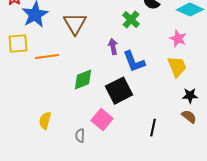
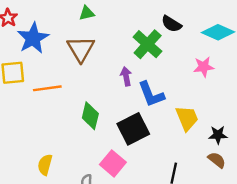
green cross: (131, 20) -> (148, 44), size x1.4
pink star: (178, 39) -> (204, 67), turned -30
yellow trapezoid: (177, 67) -> (187, 118), moved
green diamond: (83, 80) -> (90, 116), turned -55

